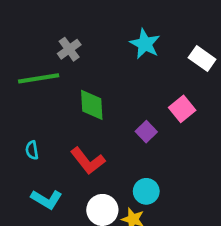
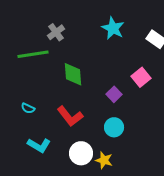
cyan semicircle: (32, 150) -> (28, 108), turned -56
cyan circle: (146, 191) -> (114, 127), moved

